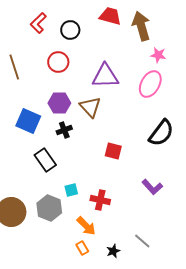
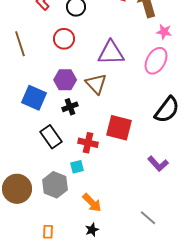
red square: (113, 151) -> (119, 128), size x1.5
red cross: (100, 200) -> (88, 143), moved
orange rectangle: (82, 248) -> (48, 232), moved, turned 32
black star: (113, 251) -> (92, 230), moved

